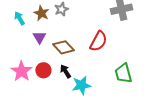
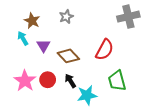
brown star: (41, 13) -> (32, 21), moved
cyan arrow: (19, 18) -> (23, 38), moved
green trapezoid: (123, 73) -> (117, 81), moved

